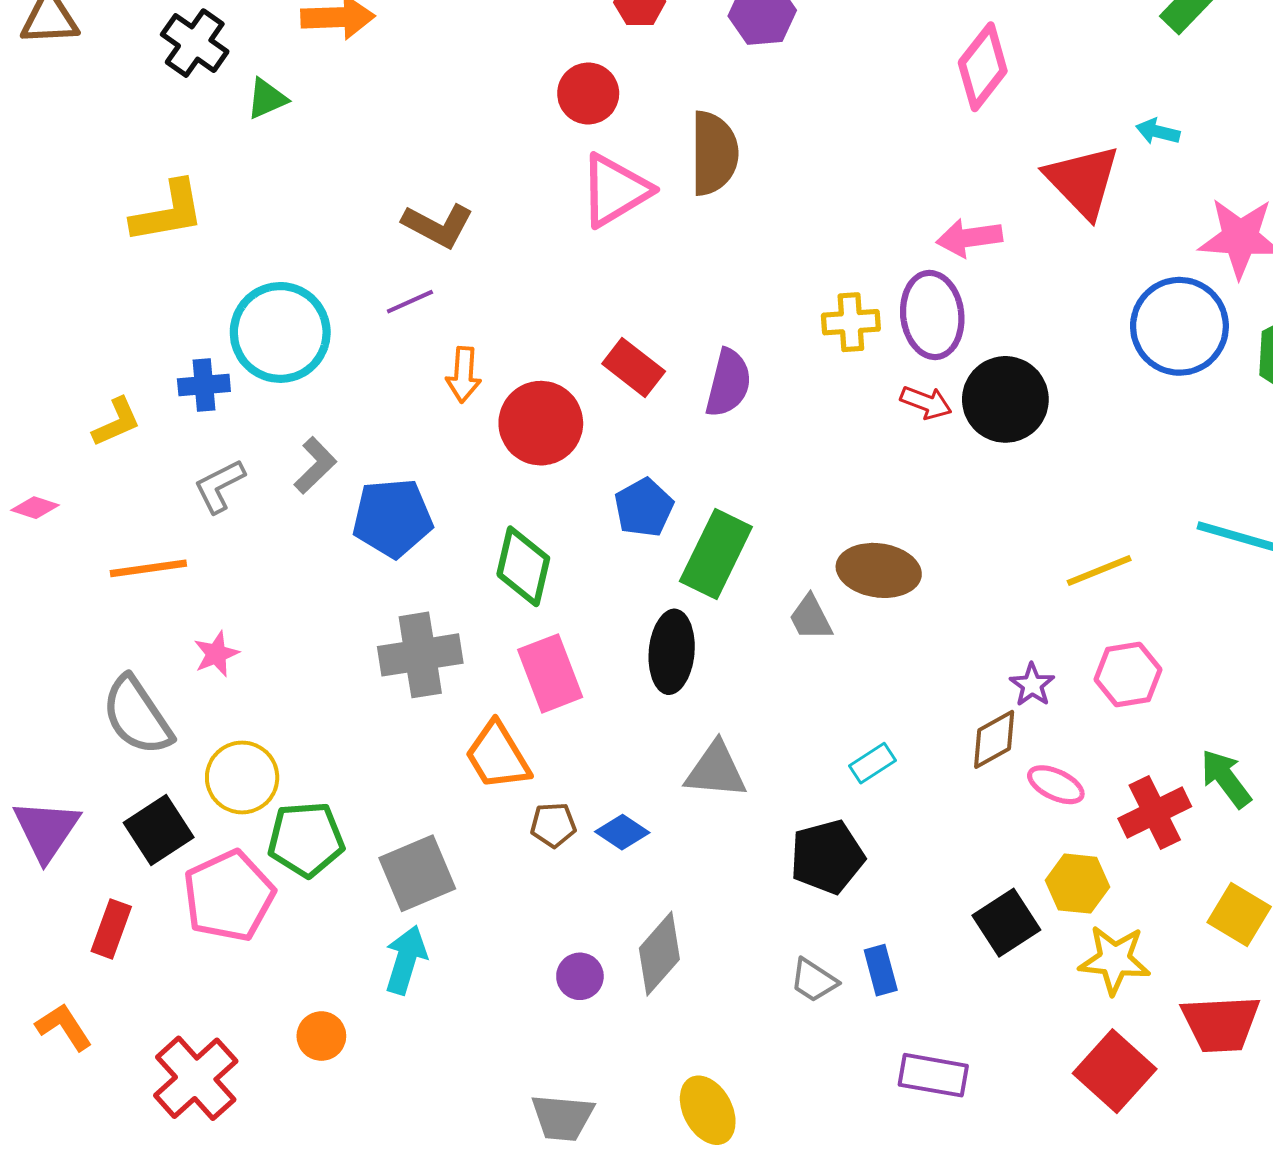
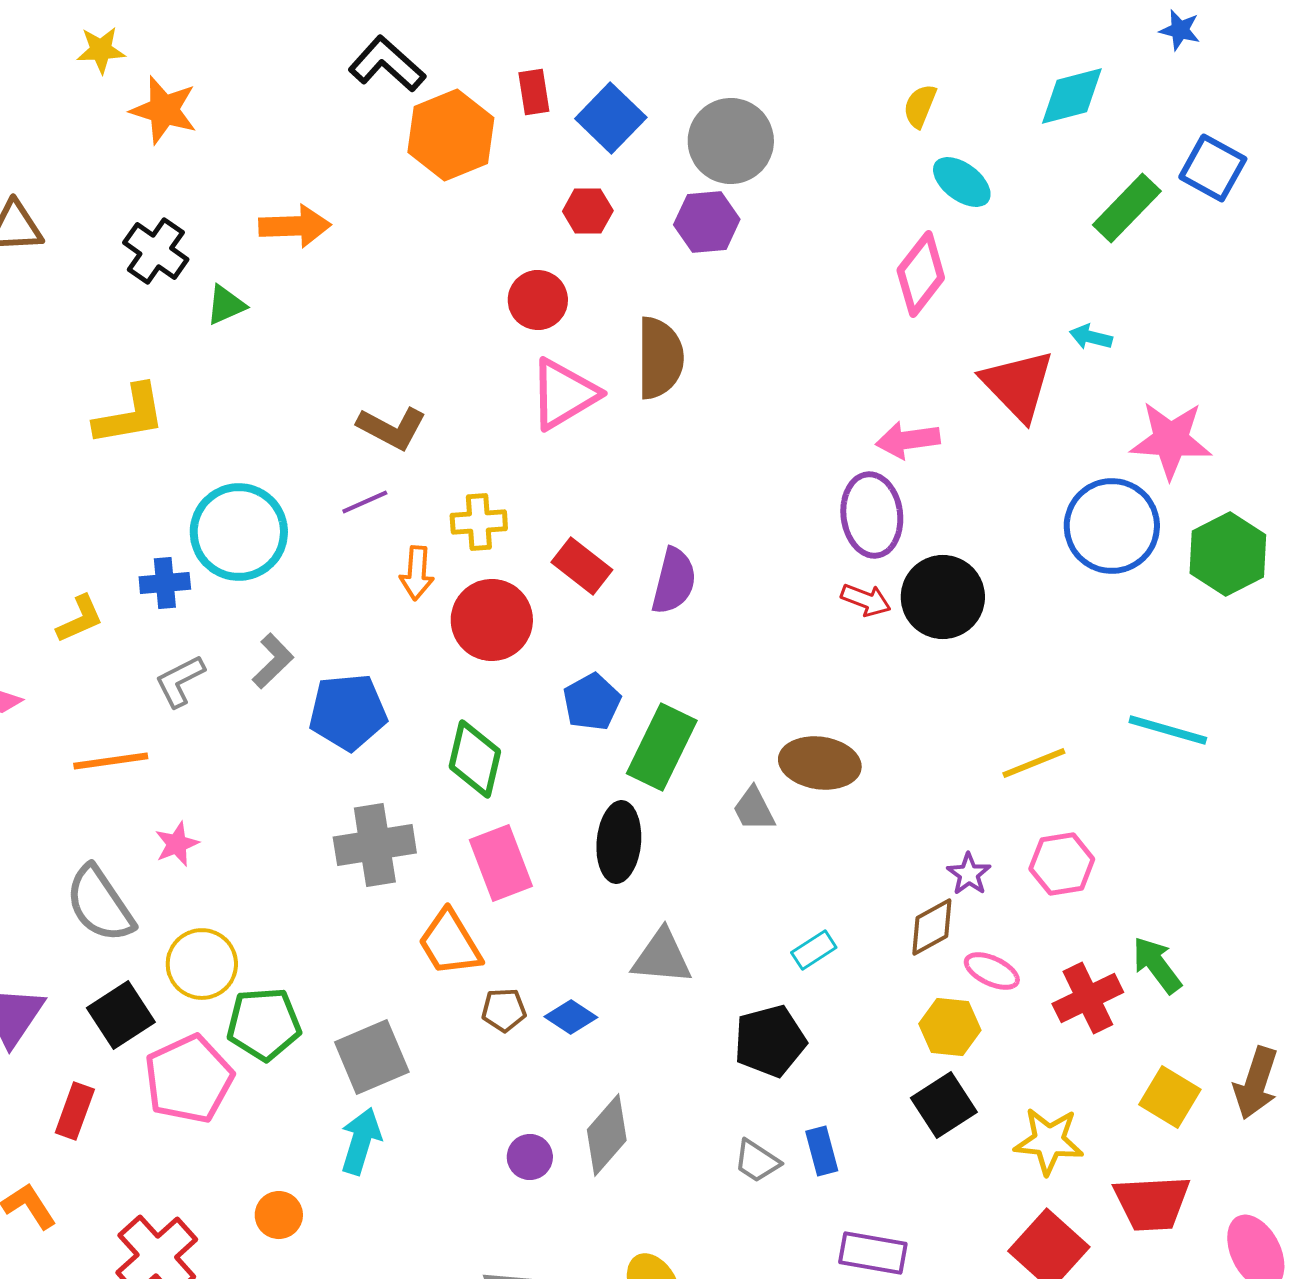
yellow cross: (851, 322) -> (479, 522), moved
yellow hexagon: (1077, 884) -> (950, 1027), moved

